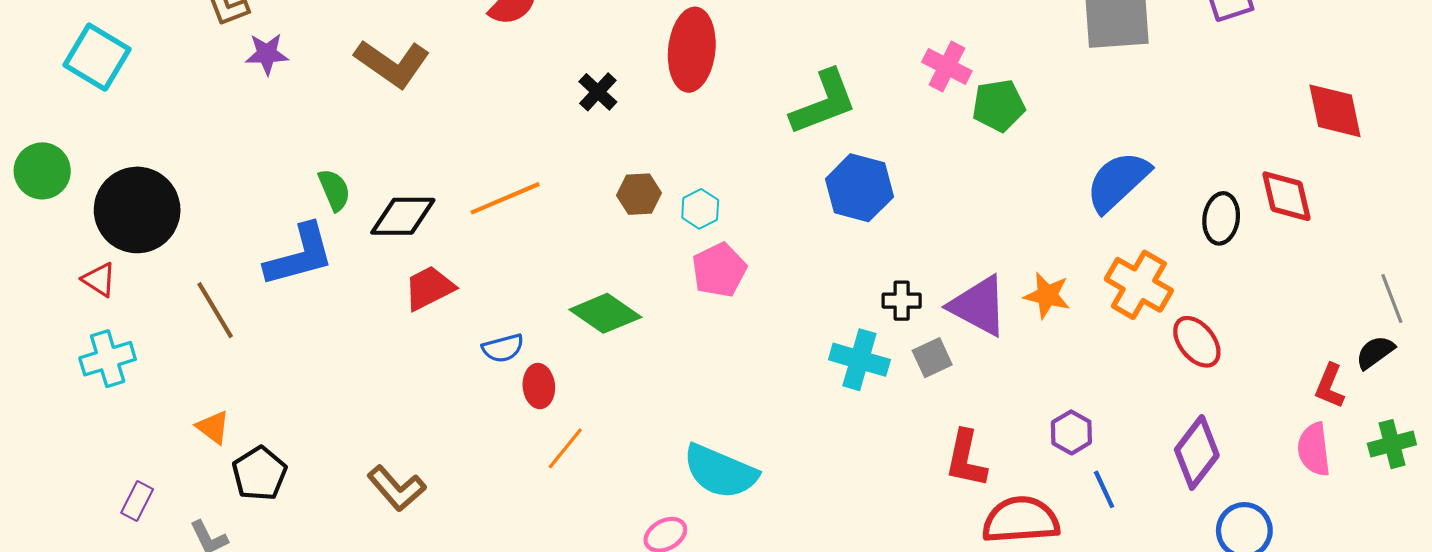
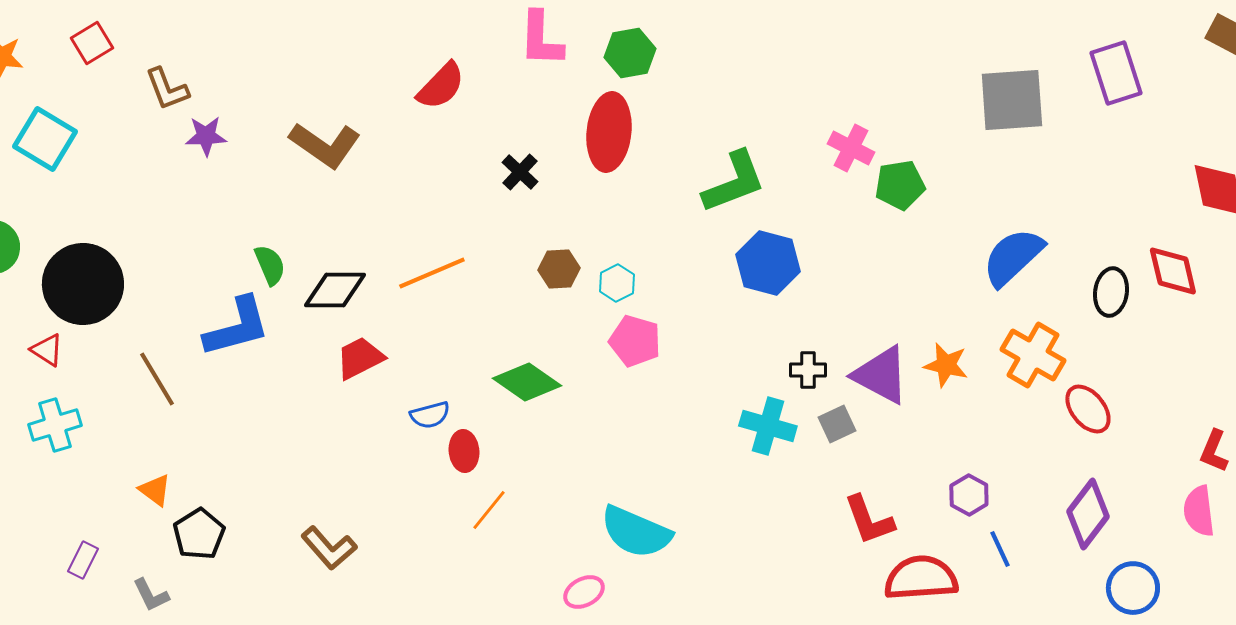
pink pentagon: (719, 270) -> (635, 341), turned -30
red L-shape: (966, 459) -> (869, 520), turned -32

